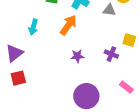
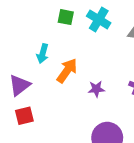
orange arrow: (68, 25) -> (67, 71), moved

